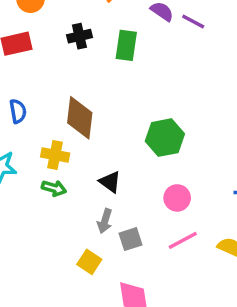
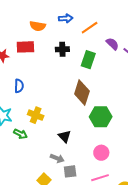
brown diamond: (80, 118) -> (82, 93), moved
green arrow: (54, 188) -> (20, 134), moved
gray arrow: (105, 221) -> (57, 158), turned -96

